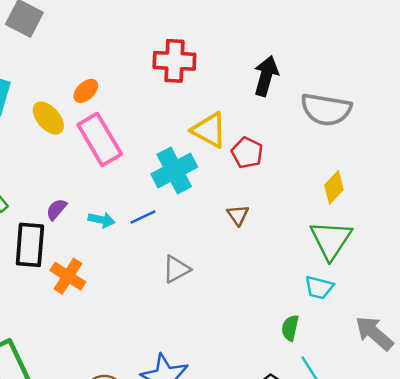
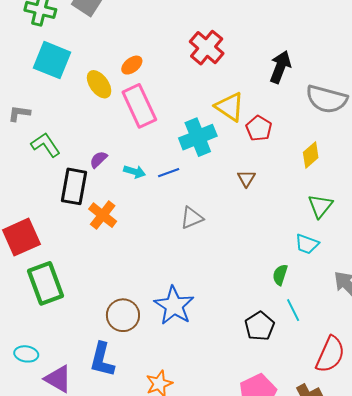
red cross: (174, 61) -> (207, 48), turned 32
yellow diamond: (334, 187) -> (311, 155), moved
green triangle: (331, 240) -> (320, 206), size x0.7

